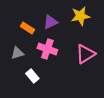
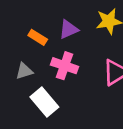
white rectangle: (32, 76) -> (44, 102), size x1.5

